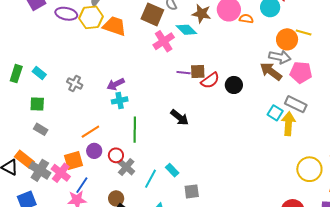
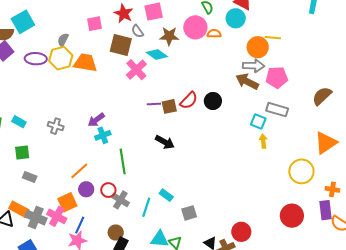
brown square: (198, 72) -> (169, 106), moved
purple line: (184, 73) -> (154, 104), moved
yellow arrow: (288, 124) -> (263, 141), moved, size x0.6

